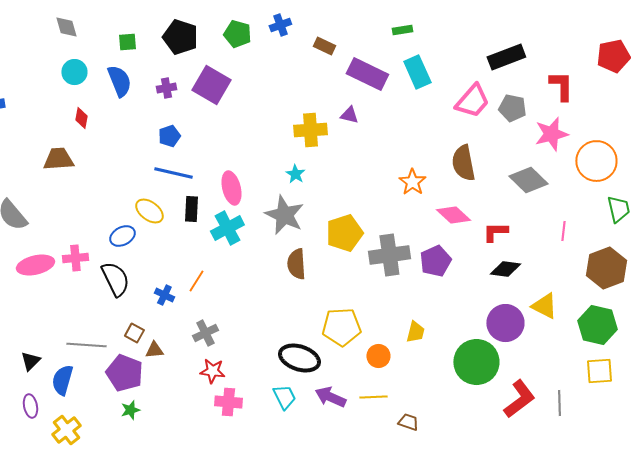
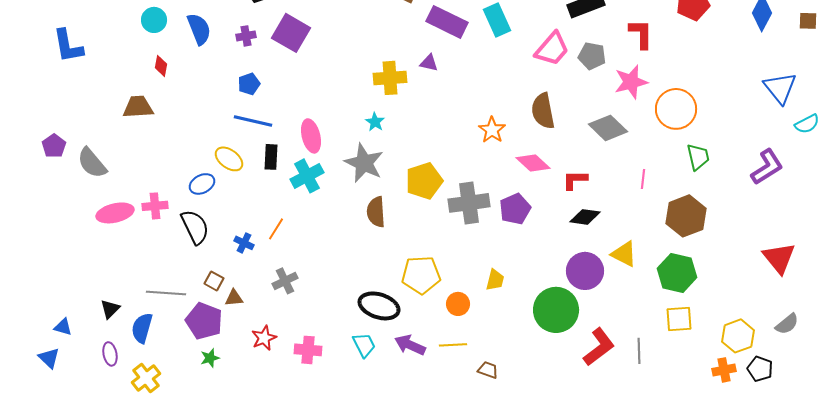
red star: (212, 371) -> (264, 338), moved, turned -30

